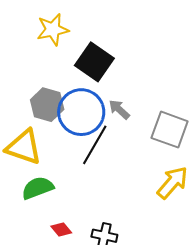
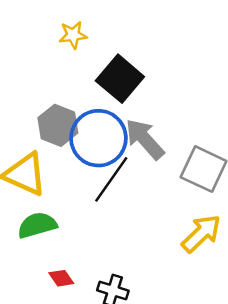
yellow star: (53, 30) -> (73, 35), size x0.7
gray arrow: (119, 109) -> (145, 139), size x1.6

